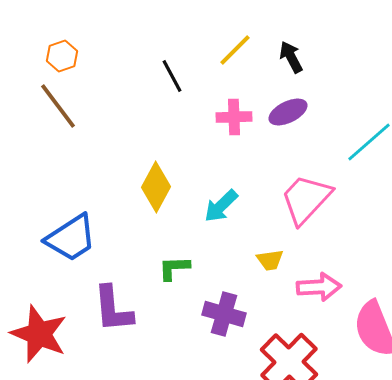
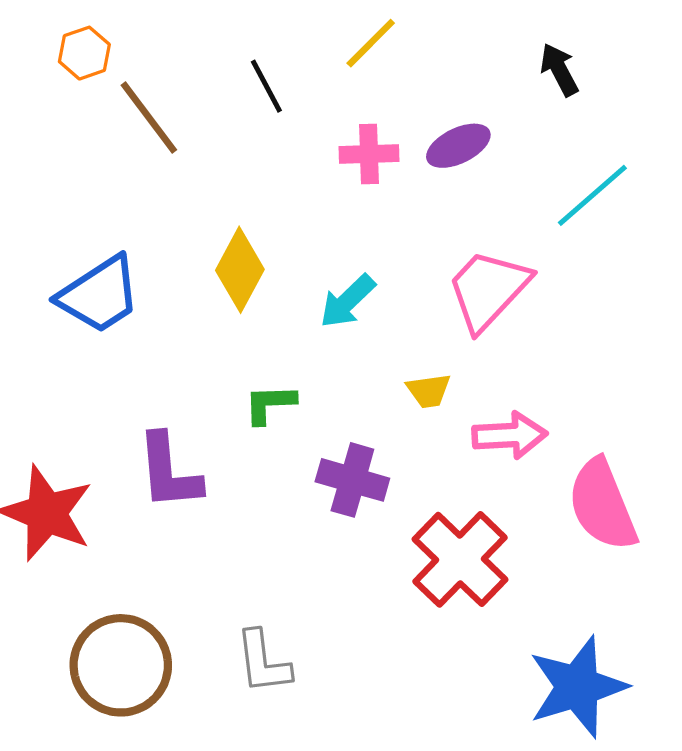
black arrow: (291, 57) -> (559, 70), moved
brown line: (58, 106) -> (149, 118), moved
blue trapezoid: (71, 238) -> (99, 295), moved

